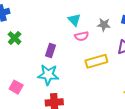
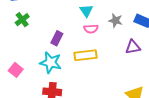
yellow rectangle: (96, 61) -> (85, 55), moved

